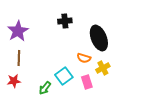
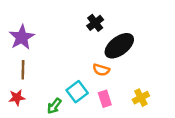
black cross: (65, 21) -> (95, 23), moved, turned -32
black ellipse: (99, 38) -> (119, 46), turned 75
yellow cross: (103, 68) -> (141, 98), moved

